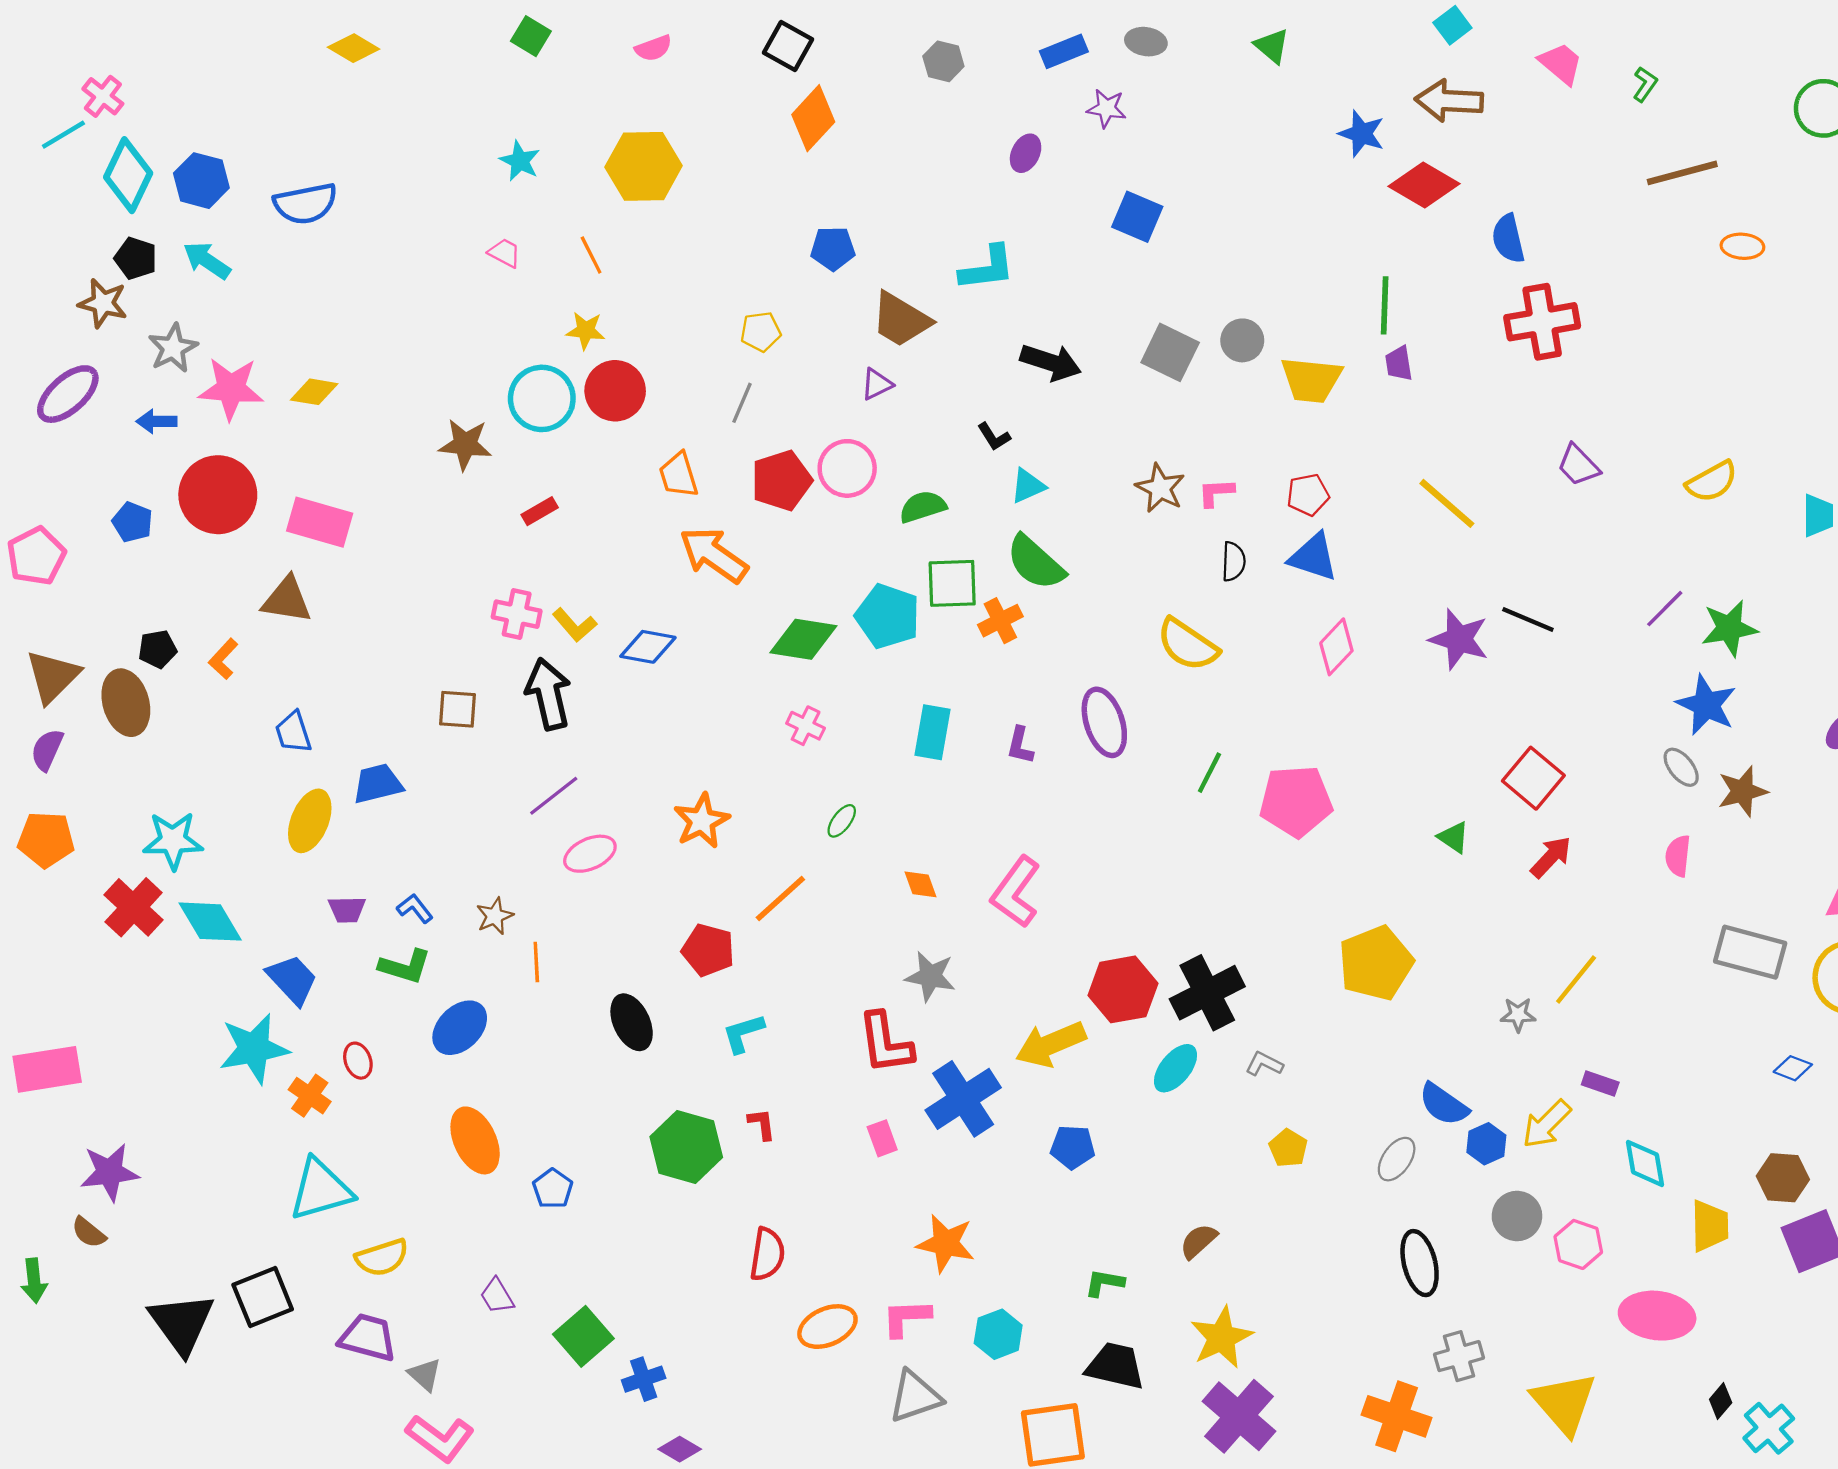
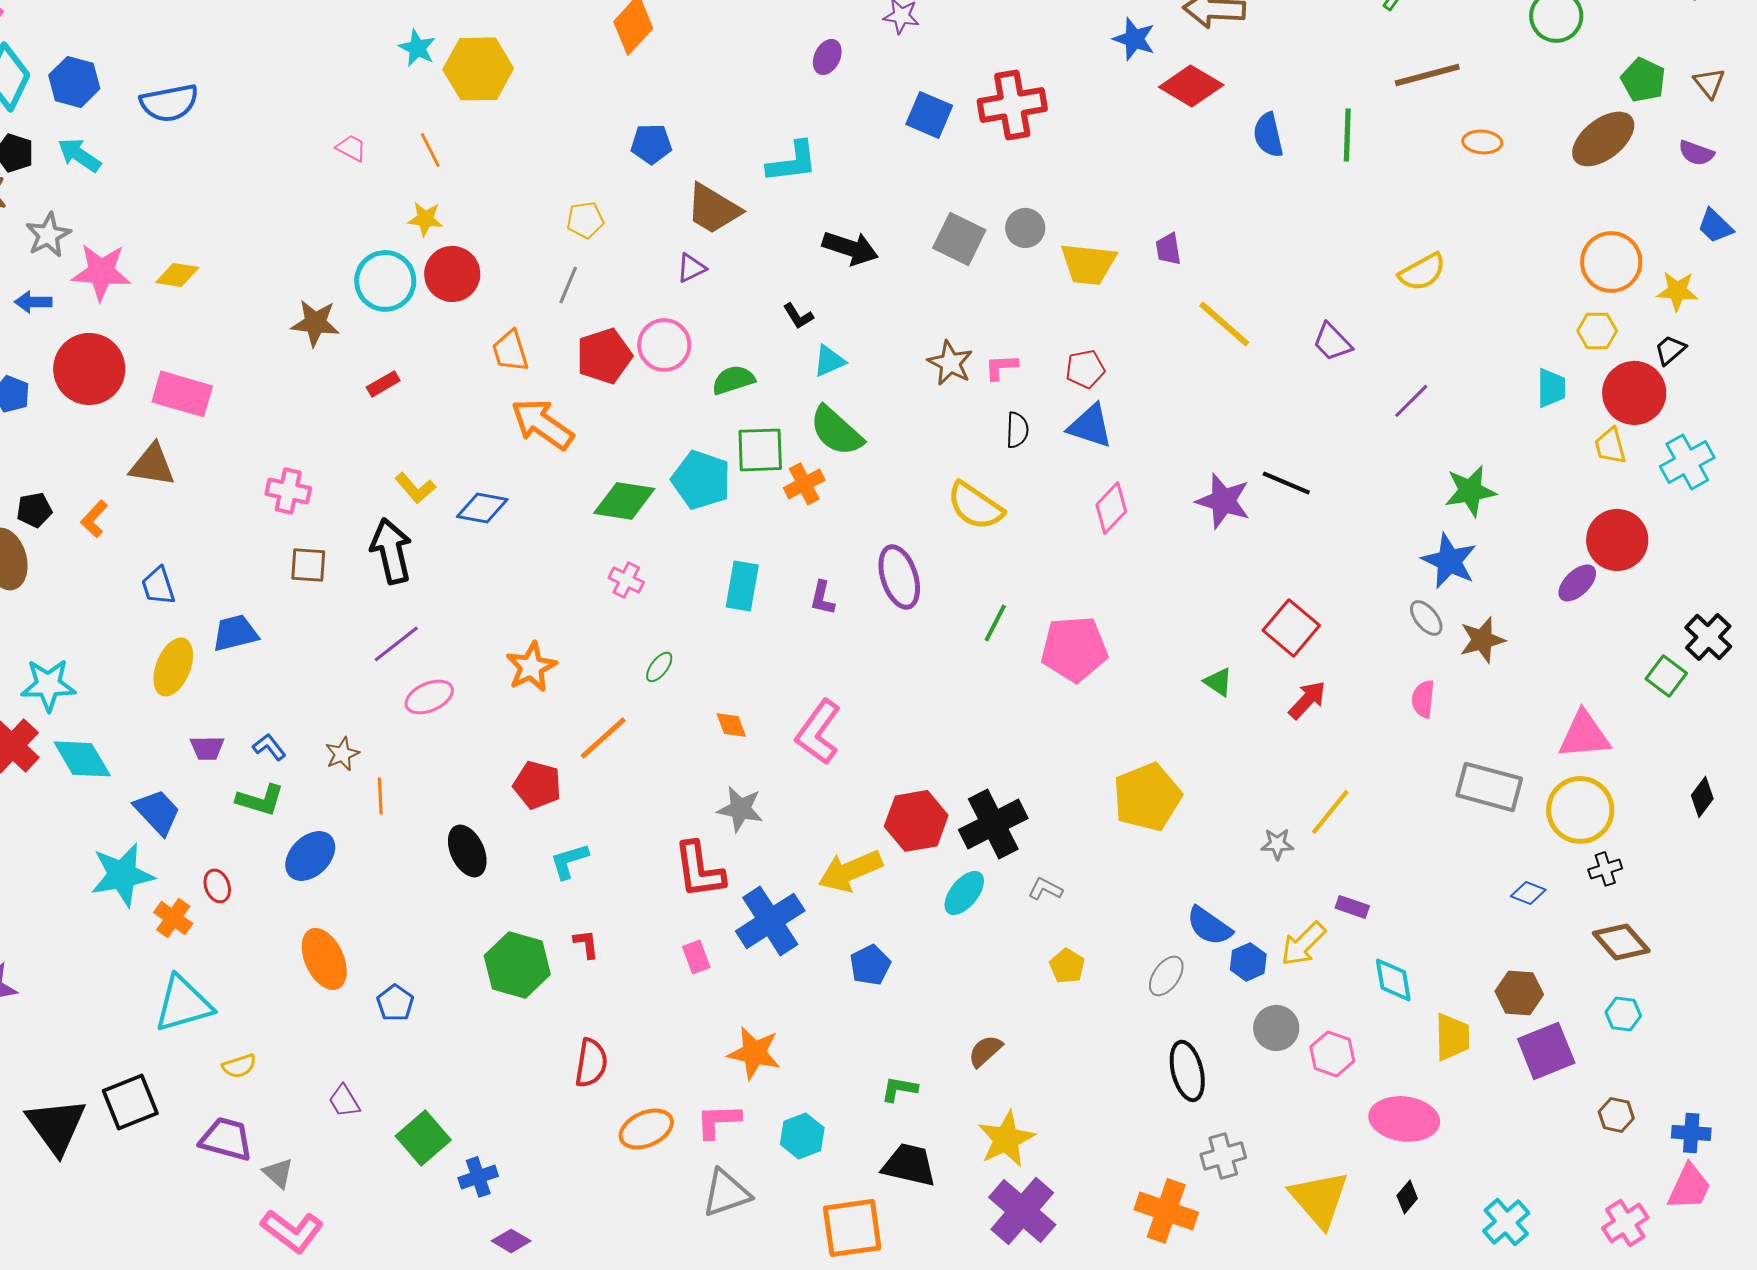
cyan star: (520, 161) -> (417, 48), moved
green line: (1385, 305) -> (1347, 135), moved
red cross: (1542, 322) -> (1012, 105), moved
yellow semicircle: (1712, 482) -> (1422, 272), moved
yellow line: (1447, 503) -> (1224, 324), moved
purple line: (1665, 609) -> (1411, 401), moved
pink cross: (517, 614) -> (288, 491), moved
blue pentagon: (1073, 1147) -> (870, 965), turned -30
yellow semicircle: (382, 1258) -> (239, 1066), size x0.7
black diamond: (1721, 1401) -> (1407, 1197), moved

